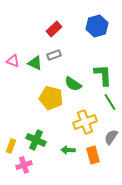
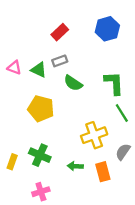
green semicircle: (73, 84) -> (73, 83), moved
yellow pentagon: (51, 98) -> (41, 109), moved
pink cross: (24, 165) -> (41, 192), moved

